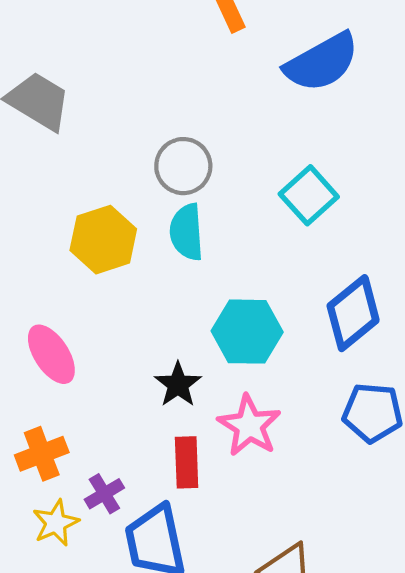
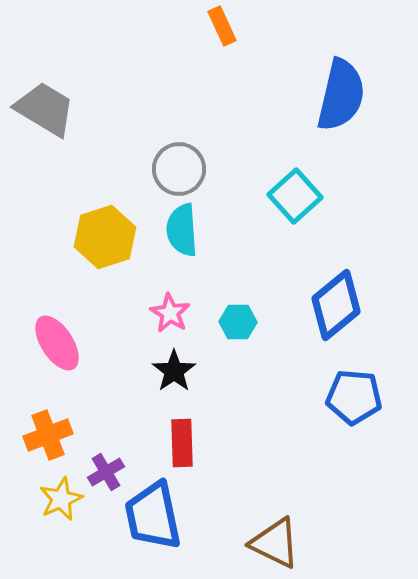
blue semicircle: (322, 62) -> (341, 95), moved, turned -48
cyan hexagon: (247, 332) -> (238, 322), size x0.6
pink star: (249, 426) -> (170, 313), moved, size x0.7

